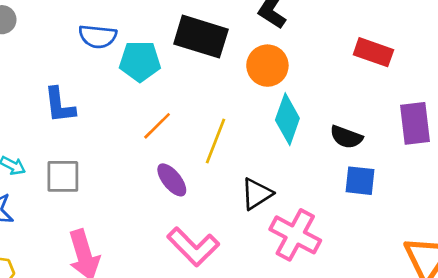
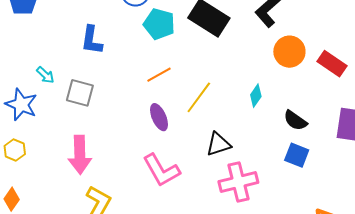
orange circle: (267, 66) -> (289, 52), moved
cyan diamond: (287, 119) -> (256, 96), size x0.6
pink cross: (295, 235) -> (238, 182), turned 33

